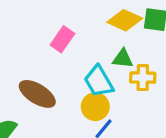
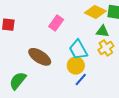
green triangle: (123, 59) -> (102, 31), moved
yellow cross: (143, 78) -> (106, 48), turned -35

